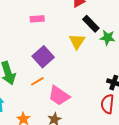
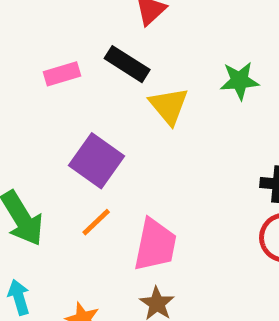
black rectangle: (91, 24) -> (127, 64), moved
pink trapezoid: (59, 96) -> (155, 245), turned -100

